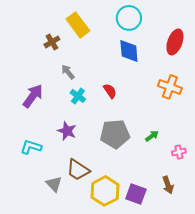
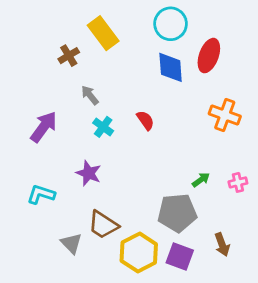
red ellipse: (175, 42) -> (209, 56), moved
gray pentagon: (115, 134) -> (177, 213), moved
pink cross: (179, 152) -> (238, 182), moved

